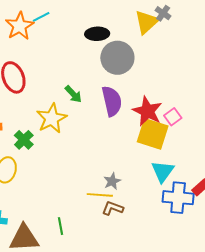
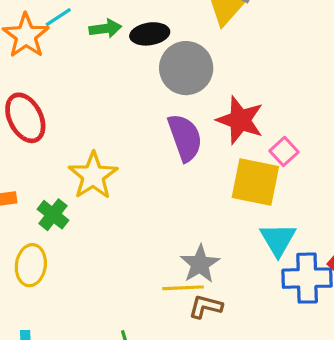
green arrow: (73, 94) -> (105, 29), moved, turned -48
red star: (147, 111) -> (240, 120), moved
gray star: (112, 181) -> (200, 264), size x1.4

